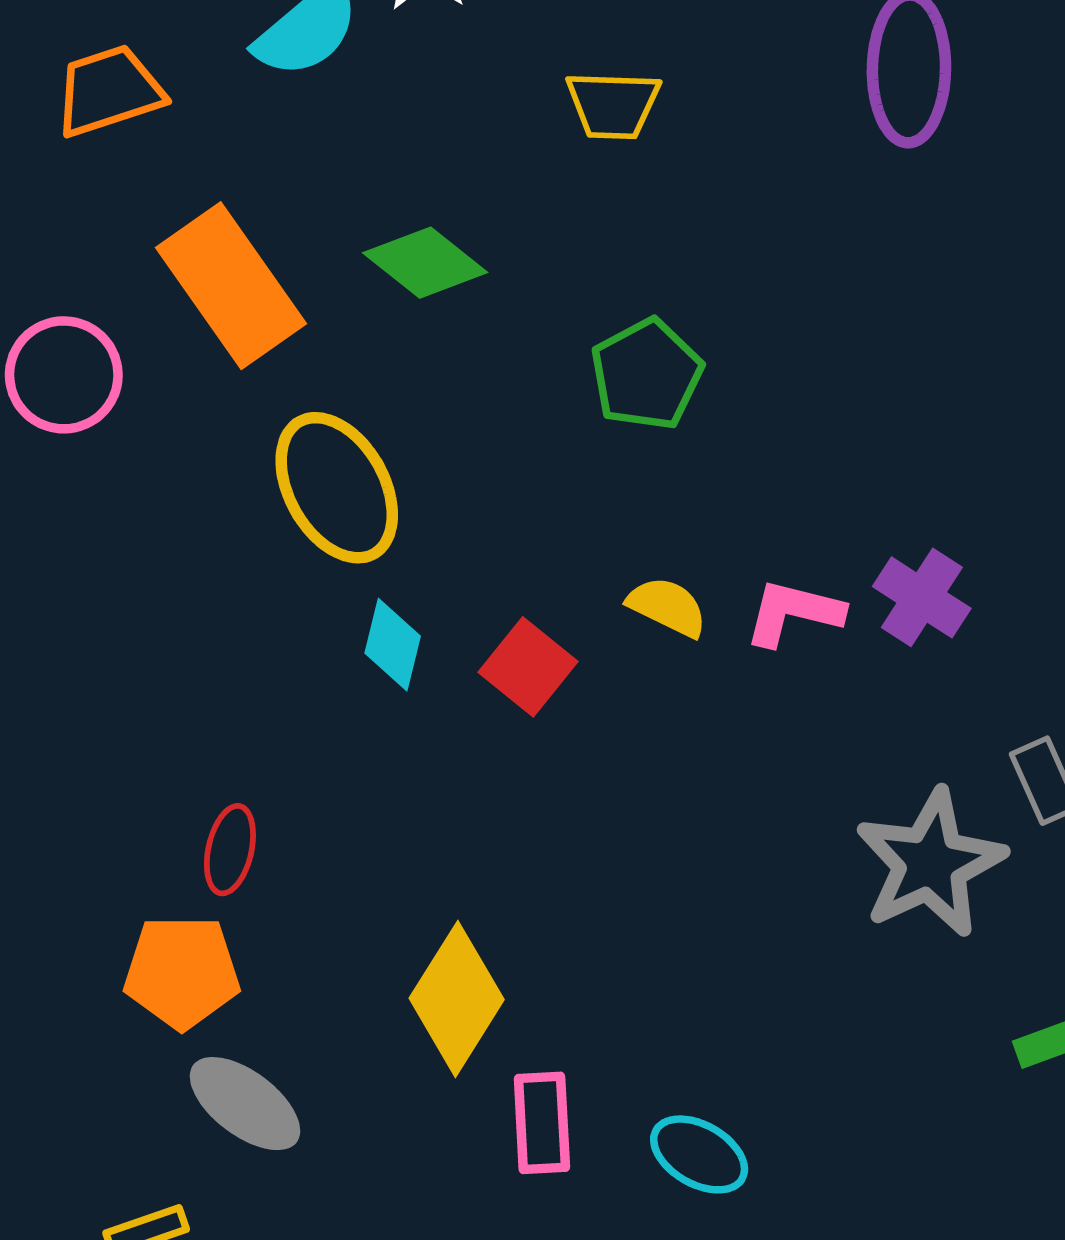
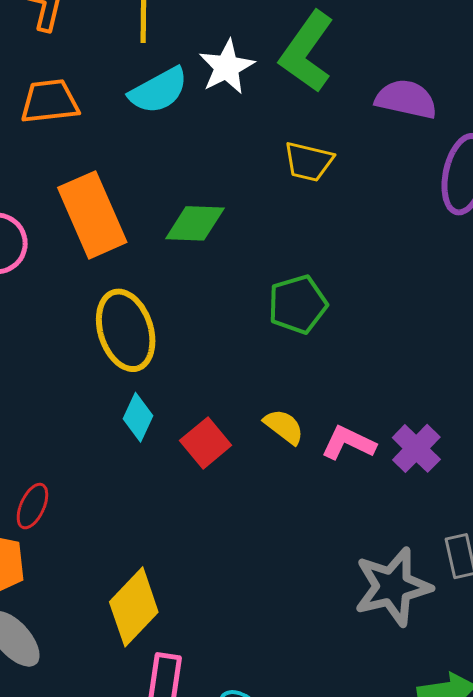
green diamond: (425, 263) -> (195, 223), turned -48

